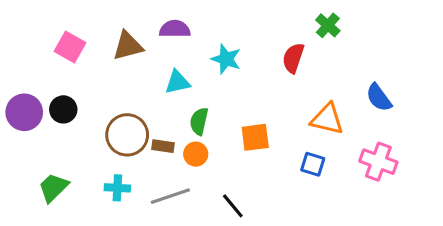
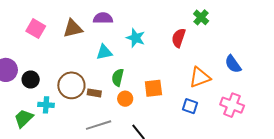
black circle: (63, 109) -> (31, 79), moved
orange triangle: (327, 119) -> (200, 77), turned -35
orange circle: (196, 154) -> (125, 99), moved
cyan cross: (117, 188) -> (46, 105), moved

